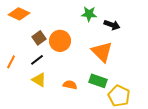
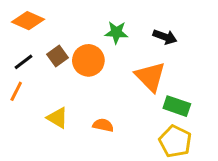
green star: (89, 14) -> (116, 32), moved
black line: (37, 60) -> (24, 62), moved
green rectangle: (98, 81) -> (177, 106), moved

